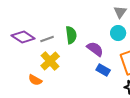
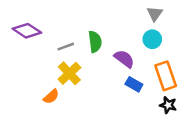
purple diamond: (23, 37) -> (27, 31), moved
orange semicircle: (35, 80) -> (51, 96), turned -72

